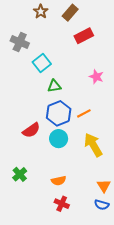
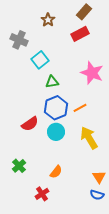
brown star: (41, 12) -> (48, 20), moved
brown rectangle: (70, 13) -> (84, 12), moved
pink star: (96, 77) -> (92, 73), size x1.6
orange semicircle: (59, 181) -> (56, 172), turned -40
red cross: (62, 204) -> (42, 194), moved, turned 32

